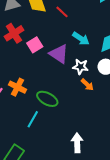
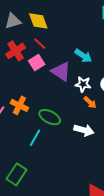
red line: (62, 12) -> (40, 44), moved
white arrow: (77, 143) -> (84, 130), moved, turned 108

